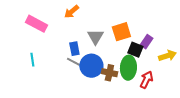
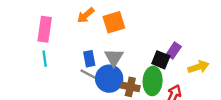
pink rectangle: (36, 24) -> (45, 29), turned 70
orange square: (121, 32) -> (114, 22), moved
gray triangle: (95, 37) -> (114, 58), moved
cyan line: (32, 60) -> (45, 59), moved

